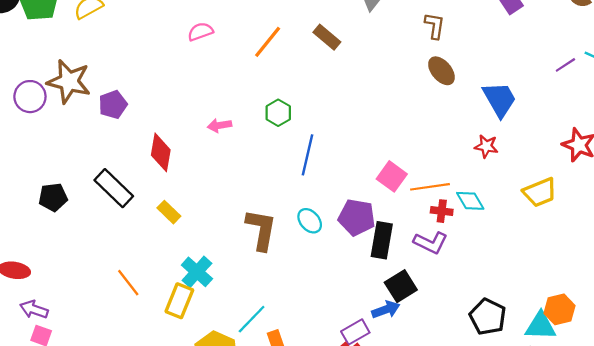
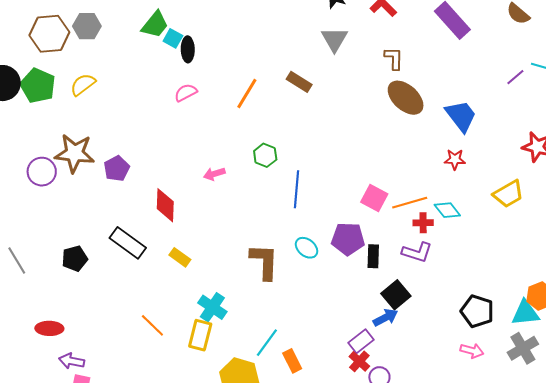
brown ellipse: (441, 71) -> (406, 98), size x1.4
black rectangle: (382, 240) -> (373, 256), size x0.7

